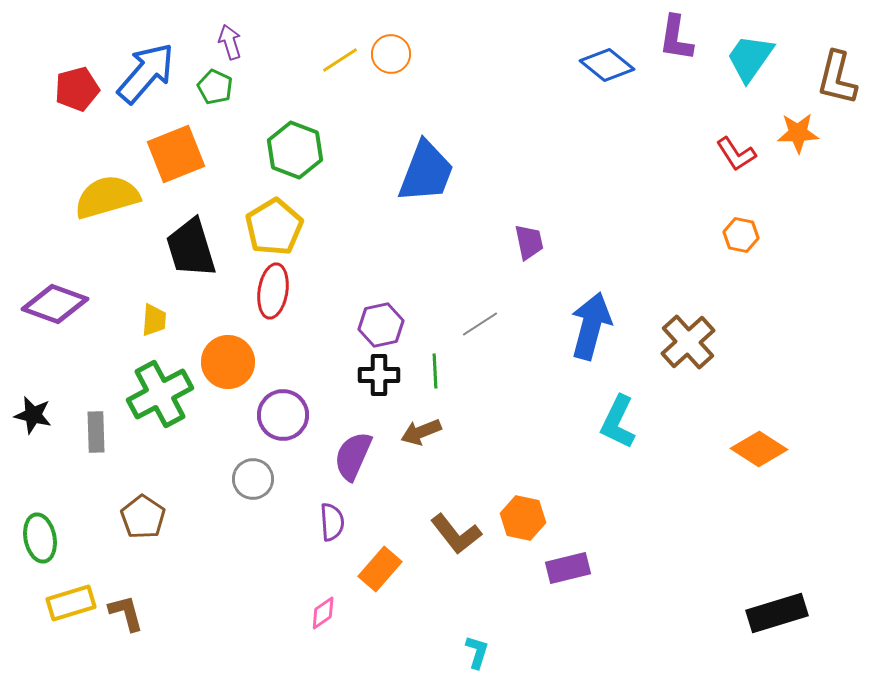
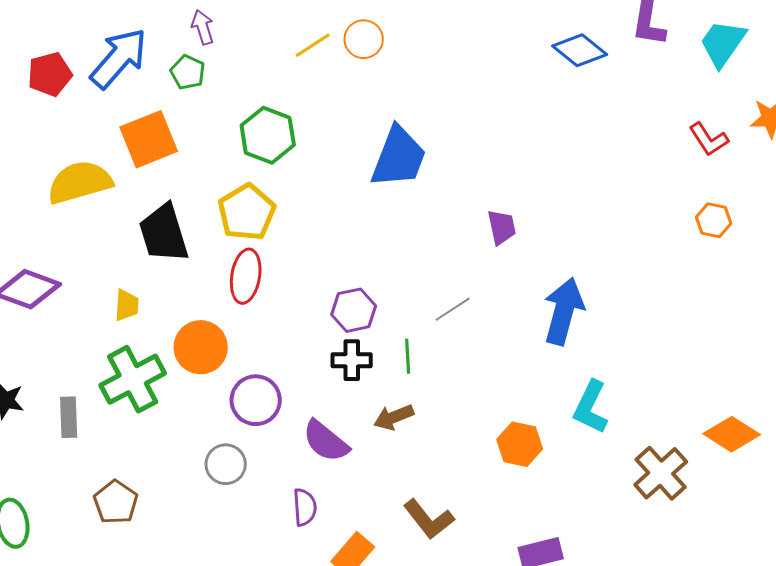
brown cross: (688, 342) -> (661, 473), moved
purple semicircle: (353, 456) -> (326, 441), turned -75
orange hexagon: (523, 518) -> (520, 444), moved

